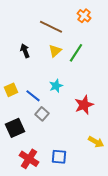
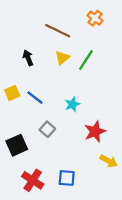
cyan star: (56, 86) -> (72, 104), moved
yellow square: (11, 90) -> (12, 93), moved
blue line: (33, 96) -> (35, 98), moved
red star: (84, 105) -> (95, 132), moved

